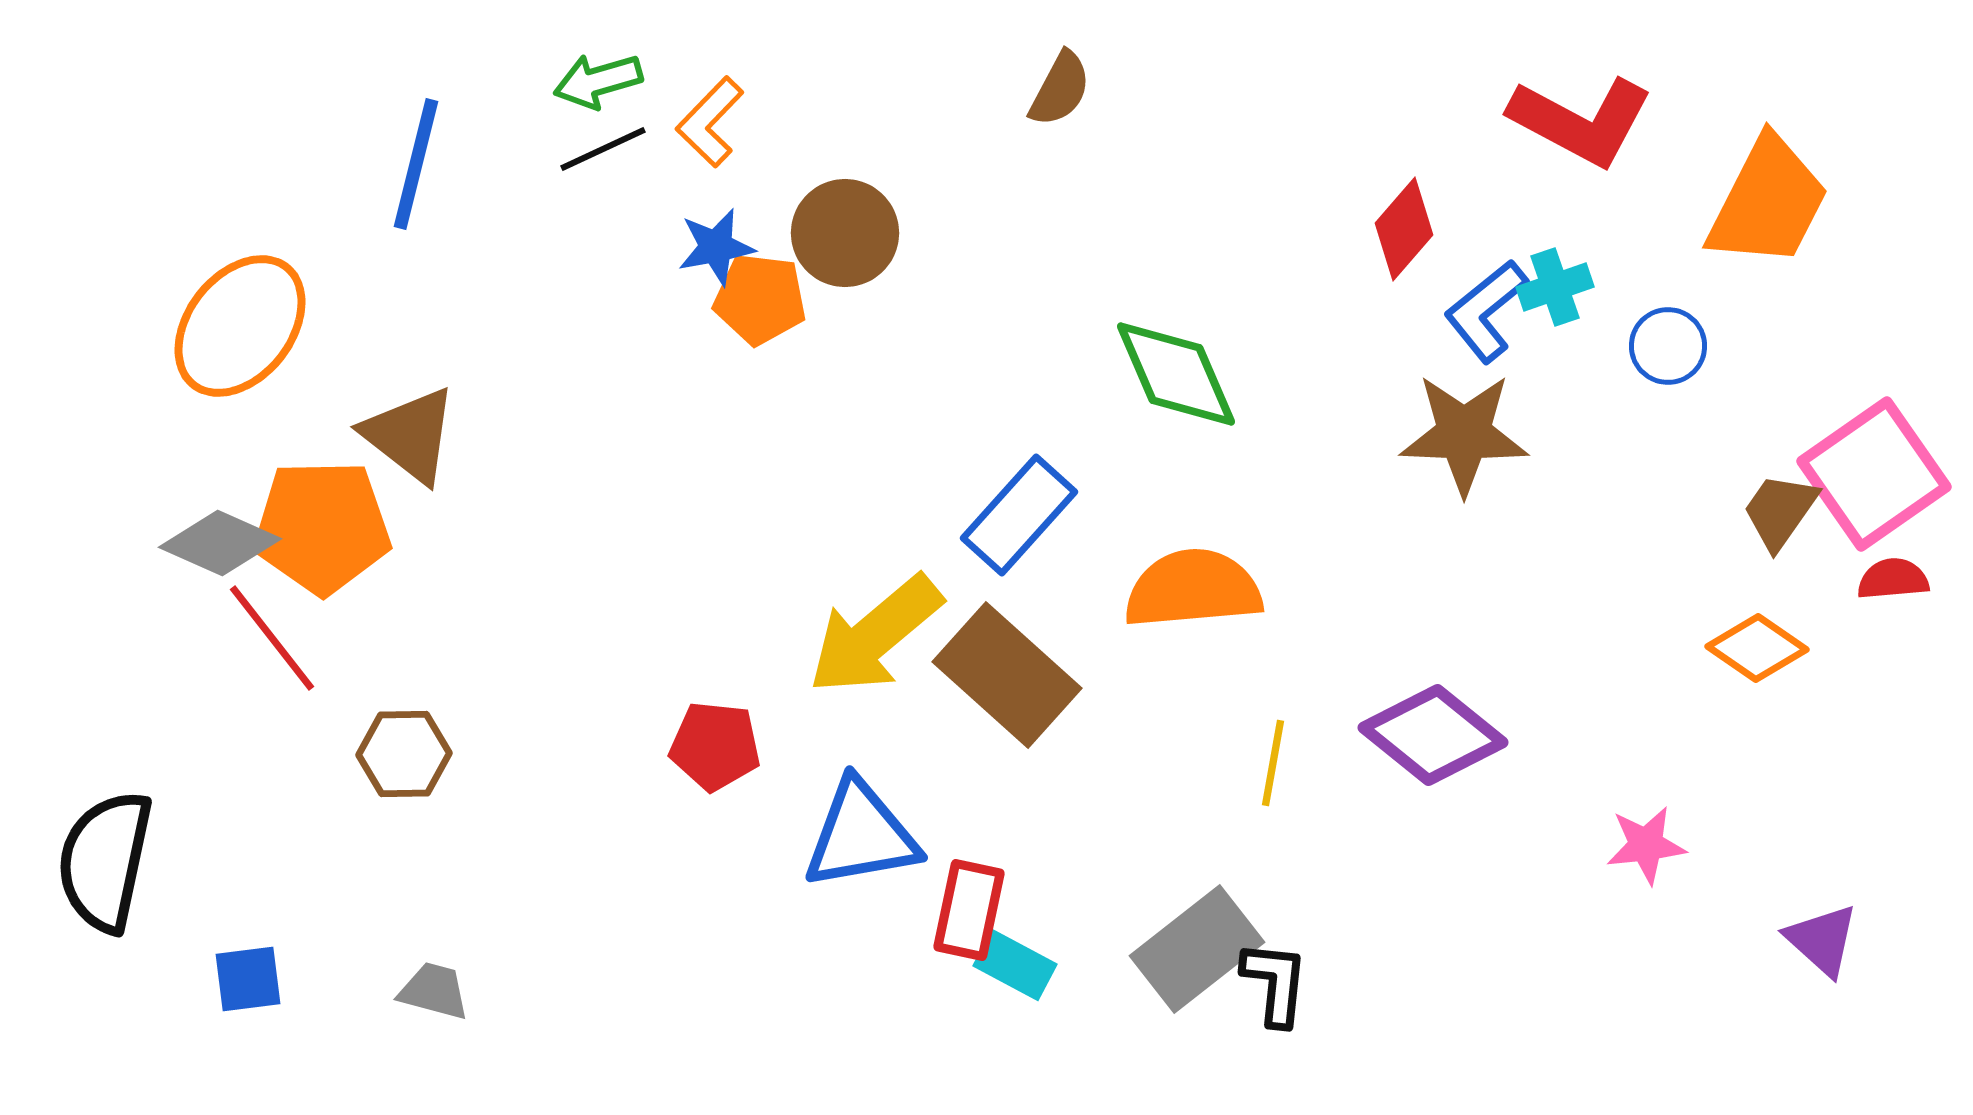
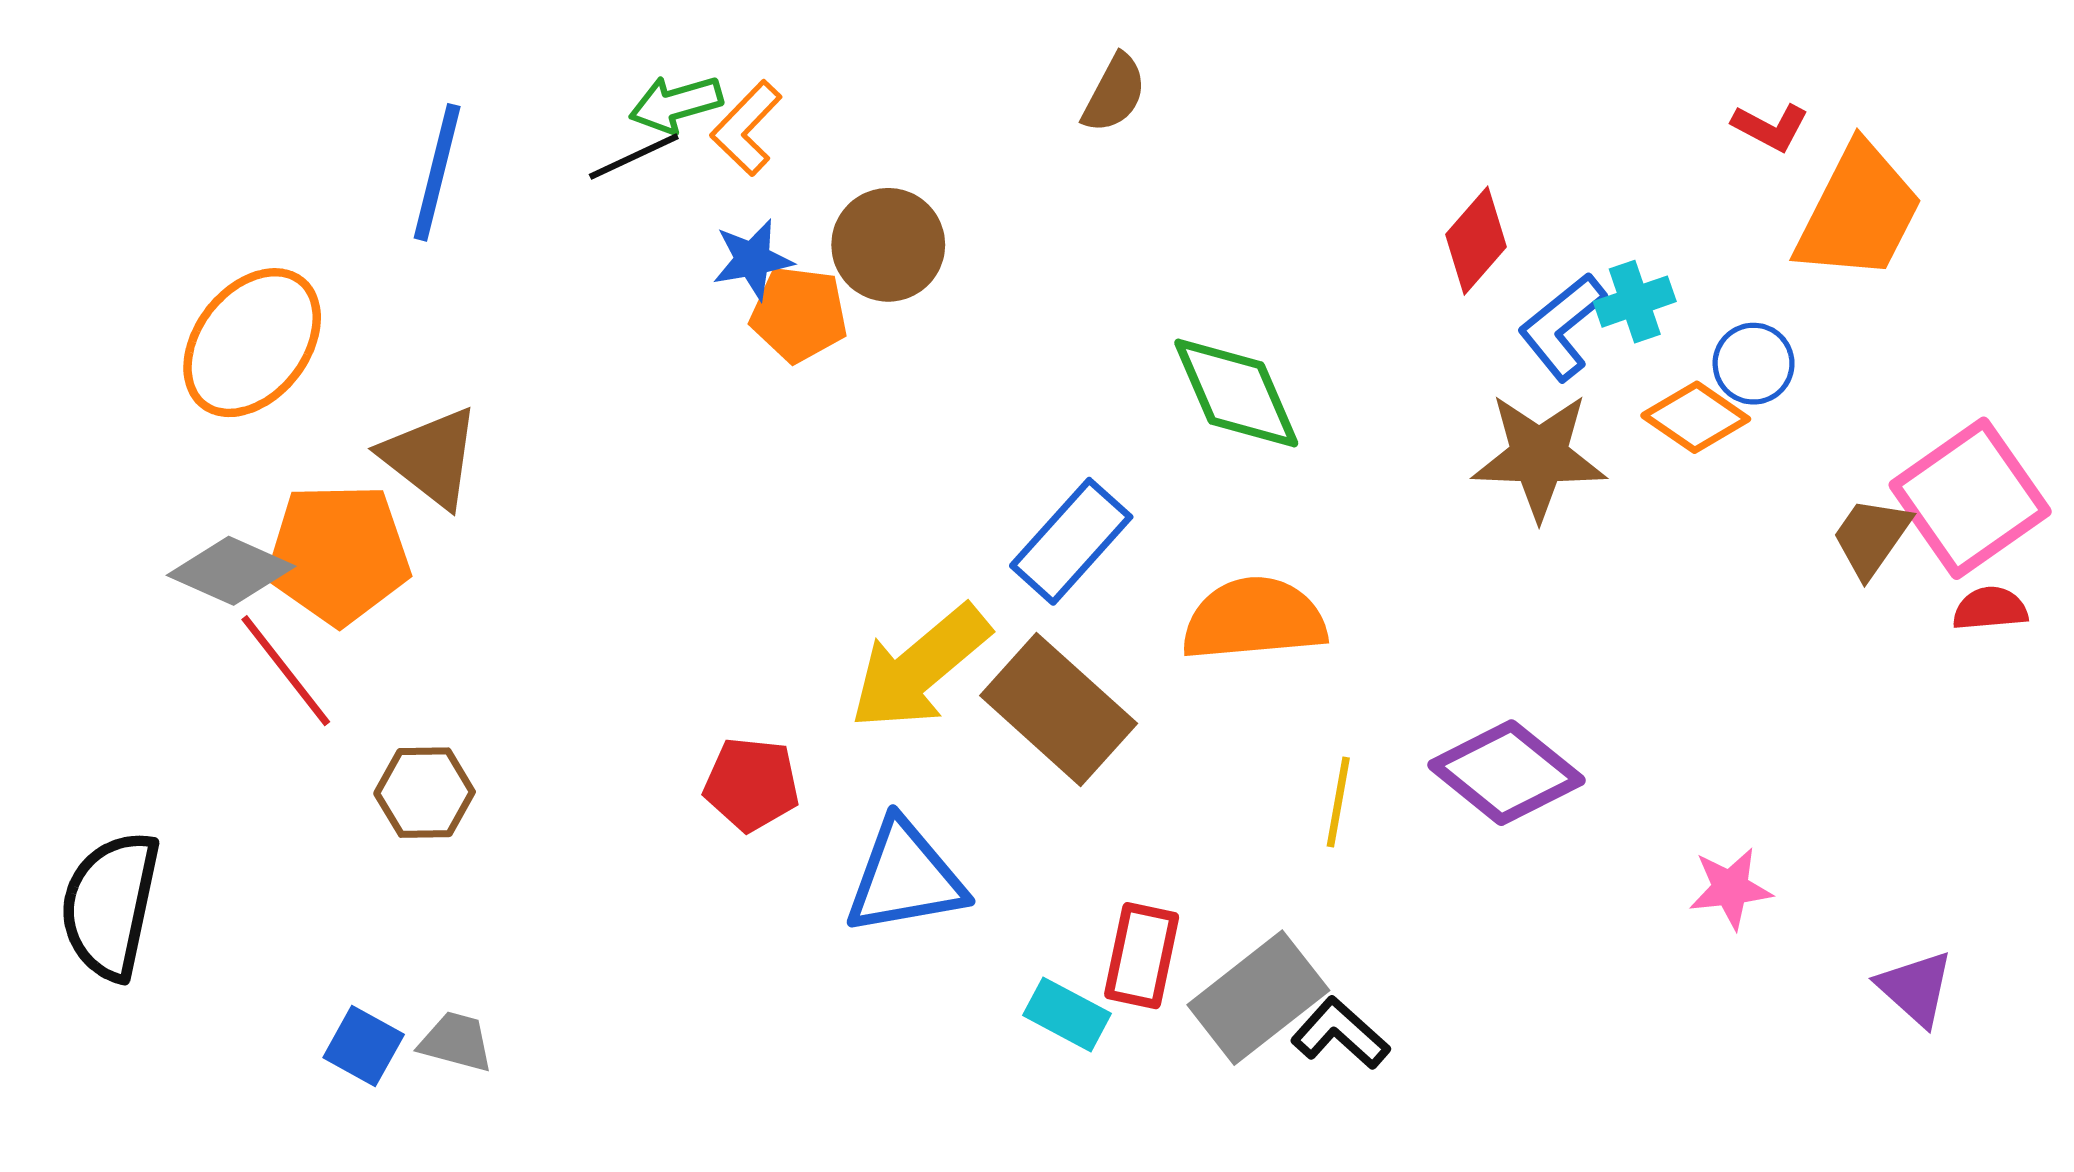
green arrow: (598, 81) -> (676, 104), moved
red L-shape: (1581, 121) -> (1770, 127), moved, size x0.5
orange diamond: (1757, 648) -> (1696, 417), moved
red rectangle: (969, 910) -> (1142, 956), moved
blue square: (248, 979) -> (364, 1046), moved, turned 36
black L-shape: (1275, 983) -> (1340, 1033), turned -54

